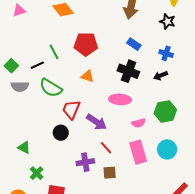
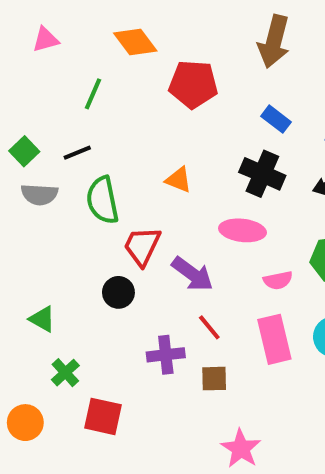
red pentagon: (86, 44) -> (193, 84), moved
green line: (54, 52) -> (93, 94), moved, turned 49
green semicircle: (51, 88) -> (103, 200), turned 45

